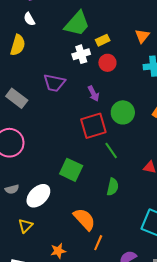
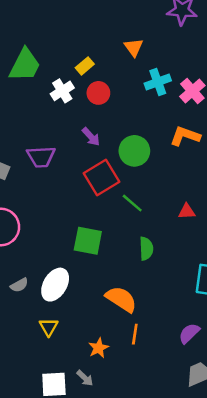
green trapezoid: (77, 24) -> (25, 65), moved
purple trapezoid: (54, 83) -> (41, 157), moved
orange line: (98, 243) -> (135, 334), moved

